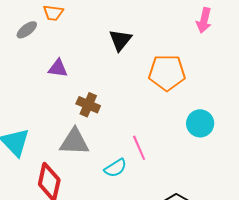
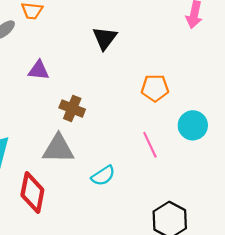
orange pentagon: (167, 73) -> (155, 88), moved, size x0.7
pink line: (139, 148) -> (150, 145), moved

